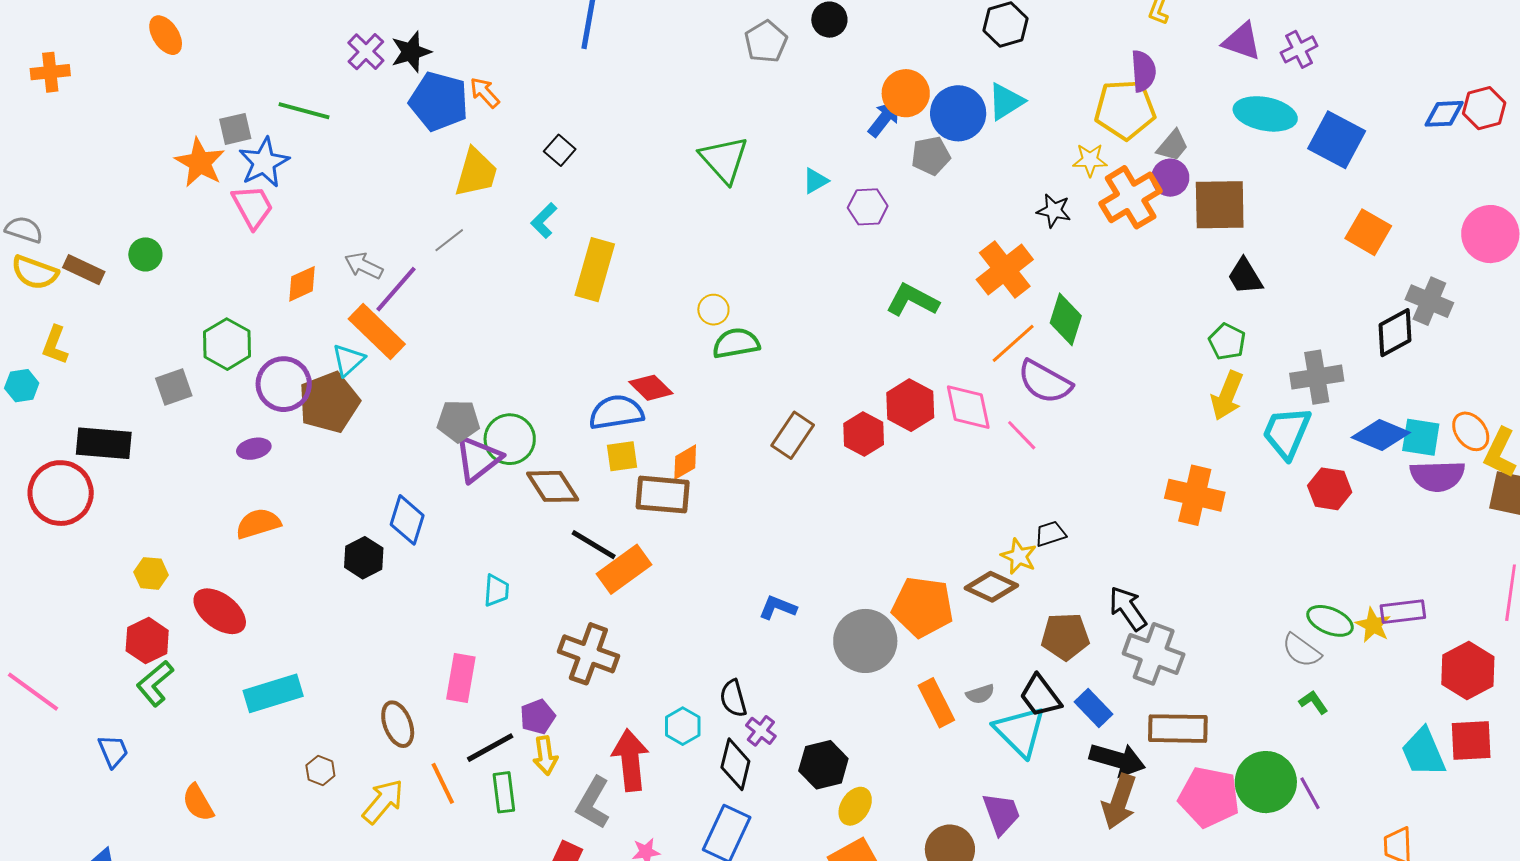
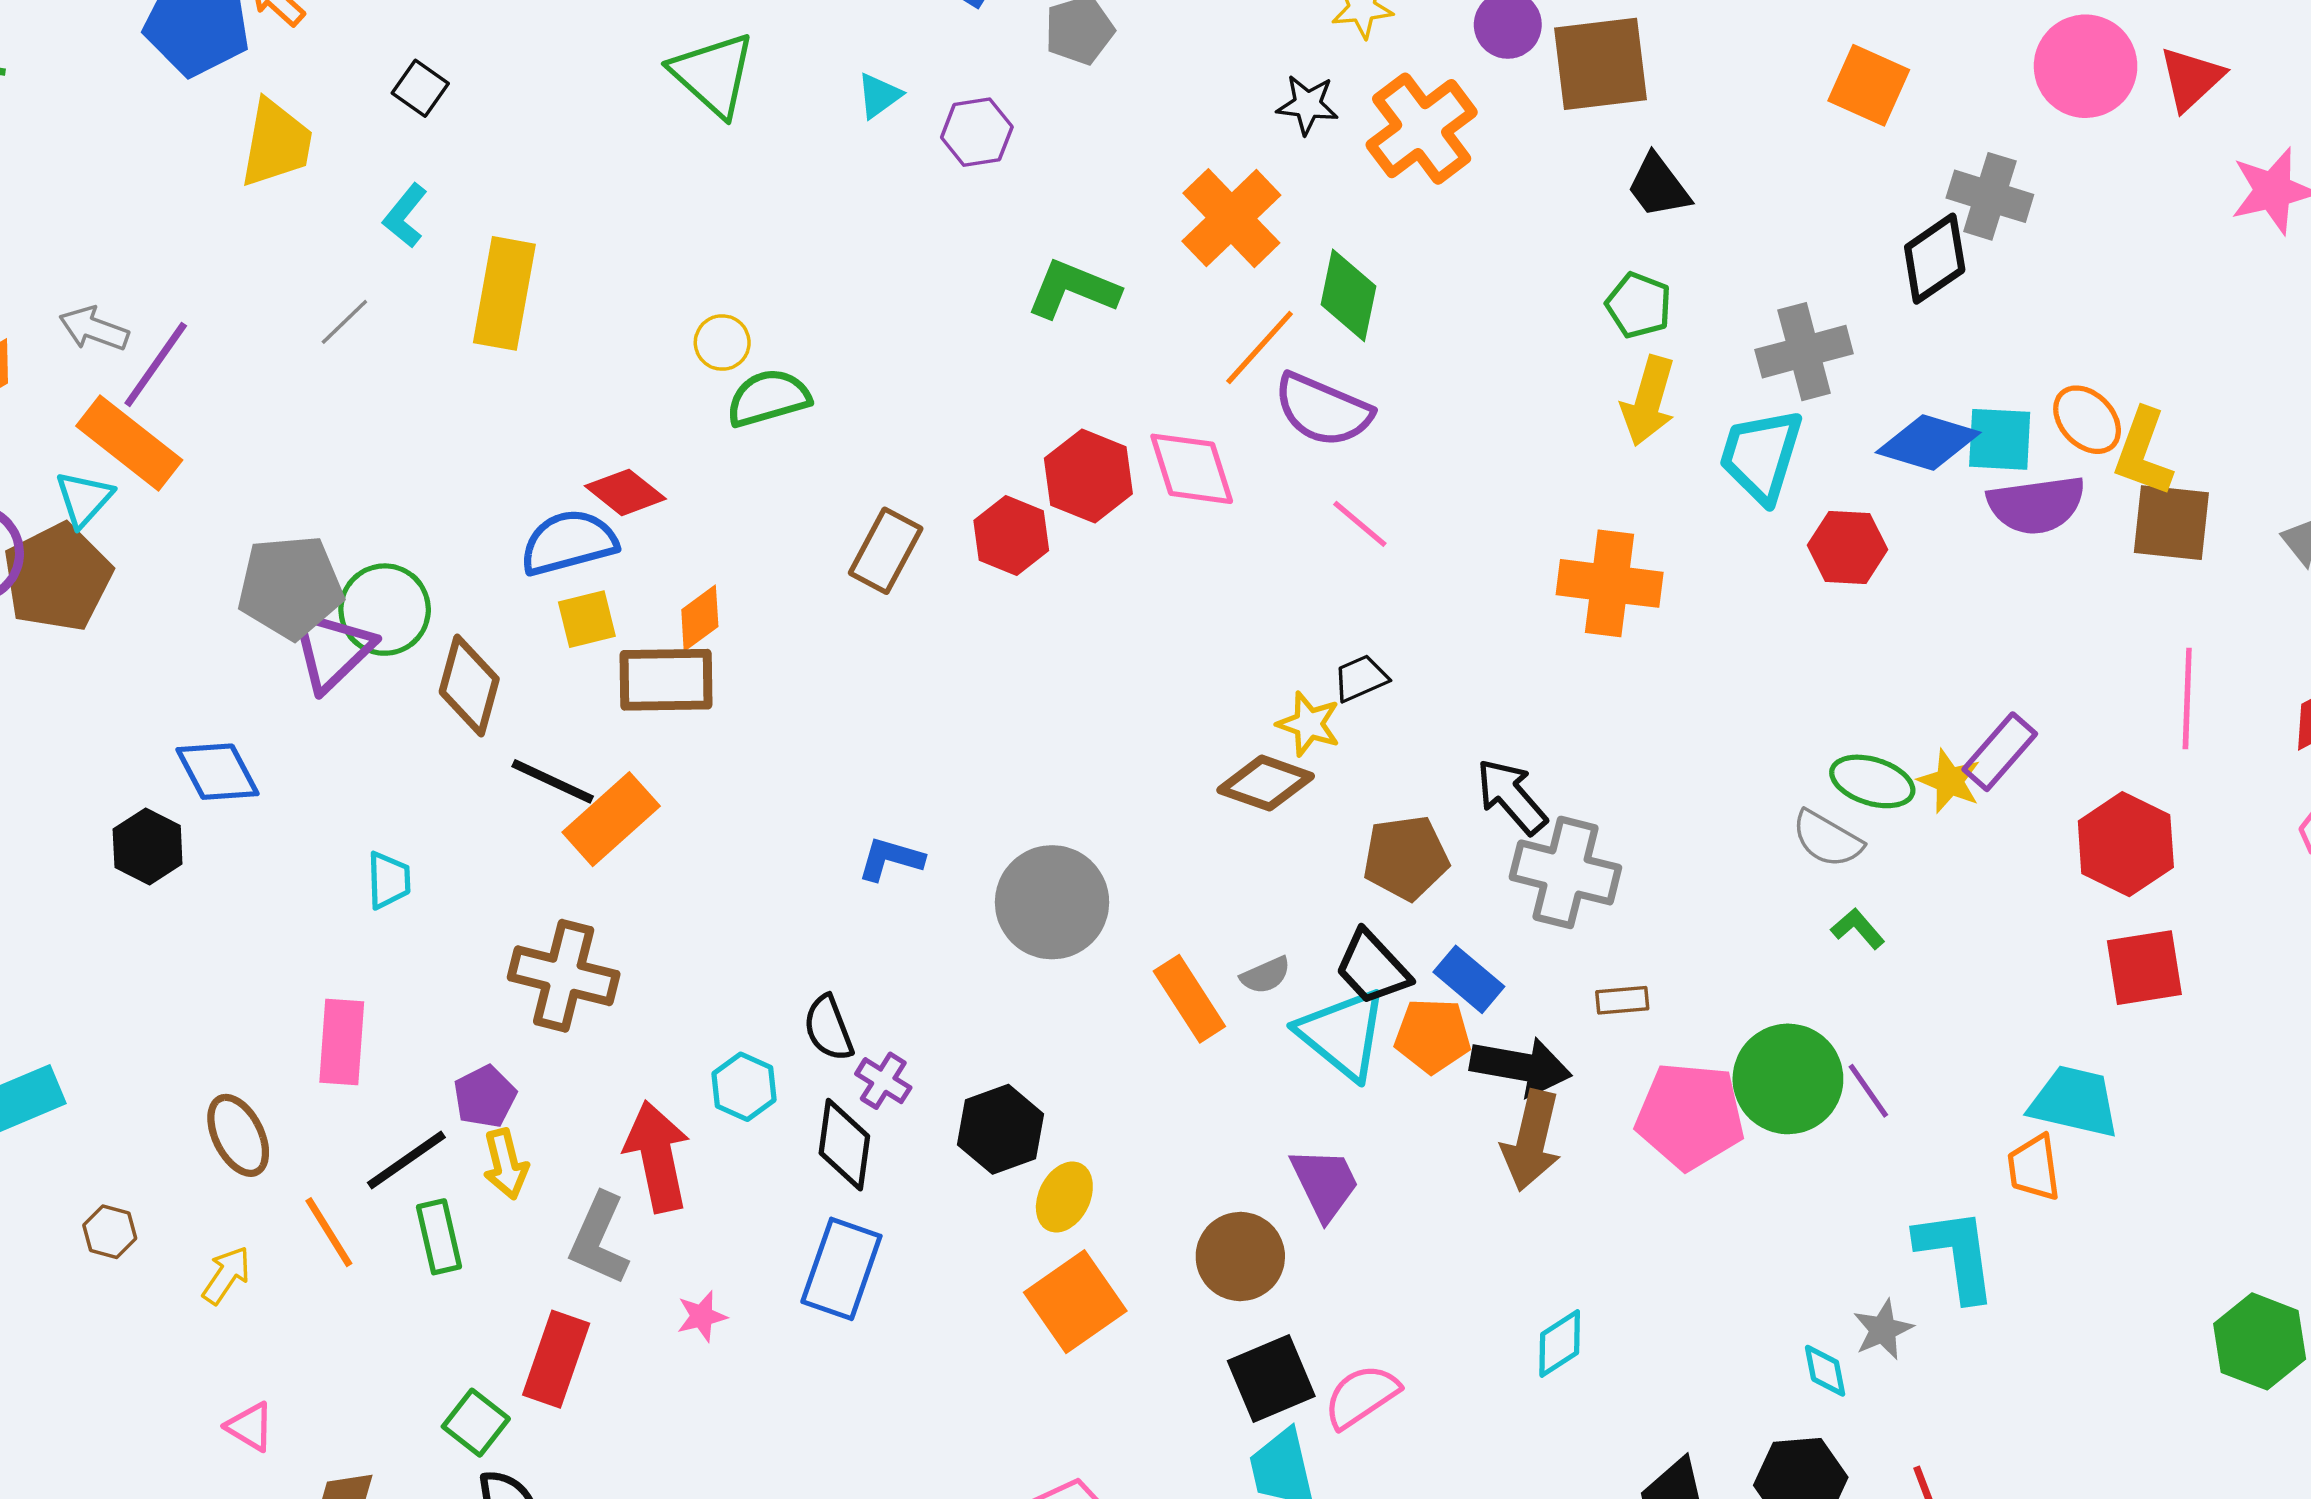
orange cross: (1131, 197) -> (1422, 129), moved
gray line: (449, 240) -> (344, 322), moved
gray pentagon: (458, 421) -> (290, 587), size x1.4
pink line: (1022, 435) -> (1360, 524), moved
brown diamond: (553, 486) -> (469, 686), turned 54
blue diamond: (407, 520) -> (218, 772), turned -39
orange pentagon: (923, 607) -> (1433, 1036), moved, size x0.7
purple rectangle: (1403, 612) -> (2000, 752), turned -36
brown rectangle: (1178, 729) -> (1622, 1000), size x0.5
cyan trapezoid: (1423, 752) -> (2074, 1102), moved, turned 132
yellow arrow: (383, 801) -> (226, 1275), size x0.7

